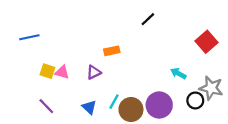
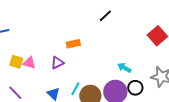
cyan arrow: (178, 73) -> (124, 68), moved
black circle: (195, 100) -> (135, 88), moved

